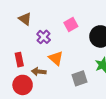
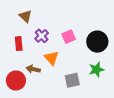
pink square: (71, 25) -> (69, 37), moved
red rectangle: (19, 60) -> (19, 44), moved

